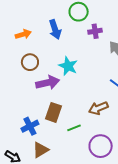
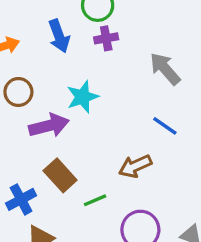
purple cross: (95, 31) -> (106, 38), moved
cyan star: (68, 66) -> (83, 97), turned 30
brown rectangle: (53, 112) -> (60, 175), turned -60

